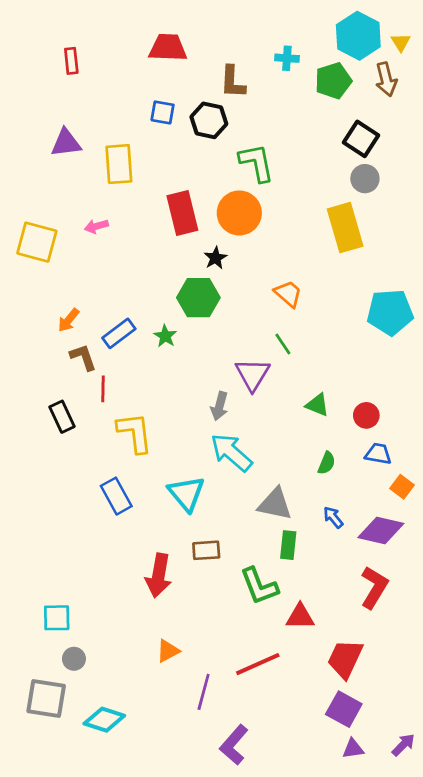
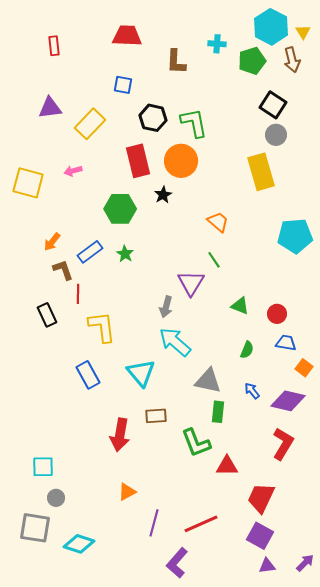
black hexagon: (209, 120) -> (153, 118), moved
yellow rectangle: (119, 164) -> (90, 124), turned 48
green hexagon: (198, 298) -> (120, 209), moved
red line: (258, 664) -> (201, 524), moved

